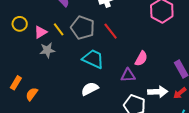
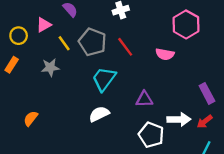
pink triangle: (41, 32) -> (44, 25), moved
cyan trapezoid: (93, 59) -> (104, 79), turned -80
pink semicircle: (141, 59) -> (165, 54), moved, turned 70
orange rectangle: (16, 83) -> (12, 65), moved

